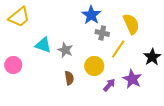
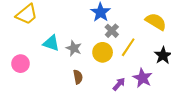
yellow semicircle: (131, 24) -> (156, 22), moved, turned -35
gray cross: (102, 33) -> (112, 31), turned 32
yellow circle: (94, 66) -> (103, 52), moved

